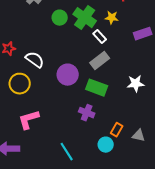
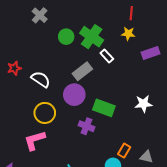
yellow star: (112, 18) -> (128, 34), moved
gray rectangle: (100, 61) -> (82, 71), moved
yellow circle: (20, 84) -> (45, 113), moved
purple cross: (87, 113) -> (86, 126), moved

